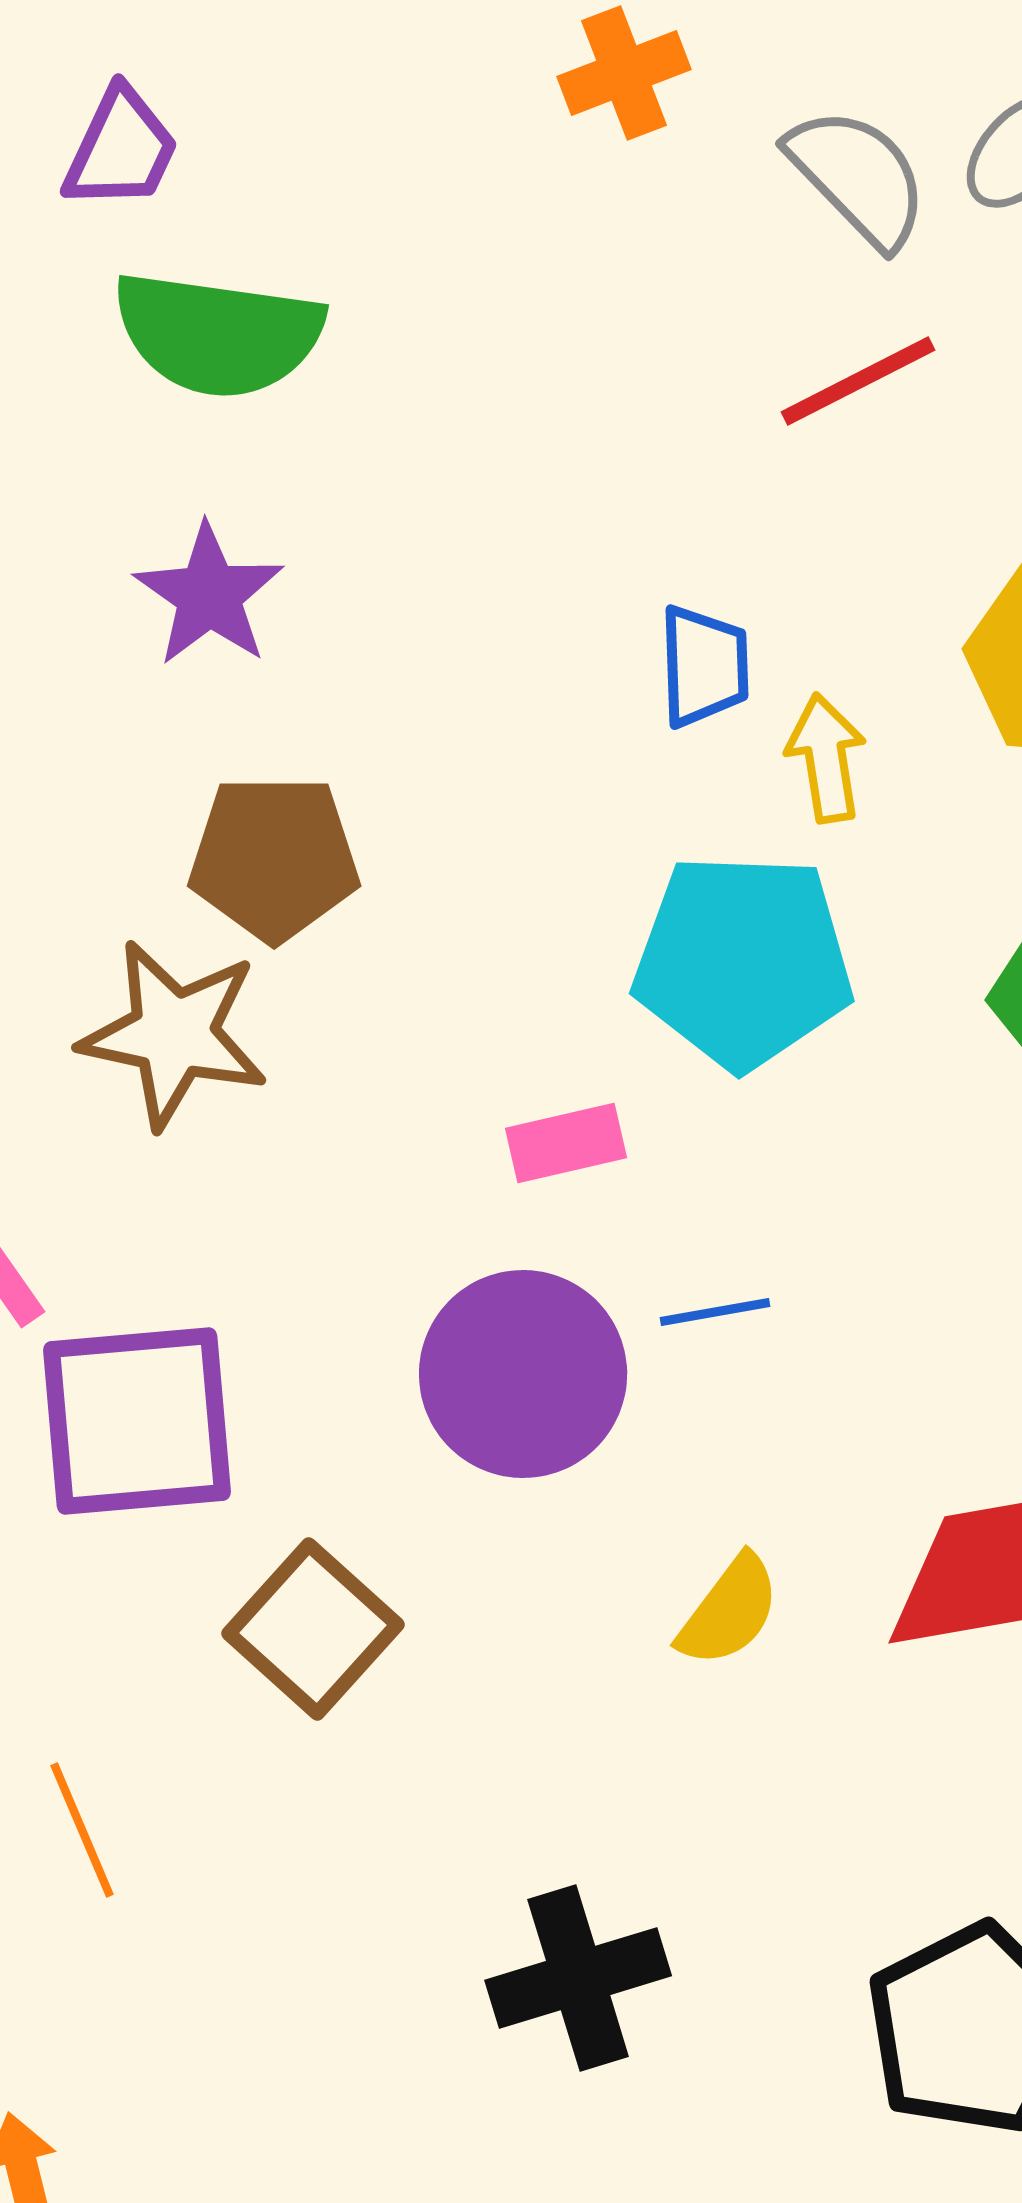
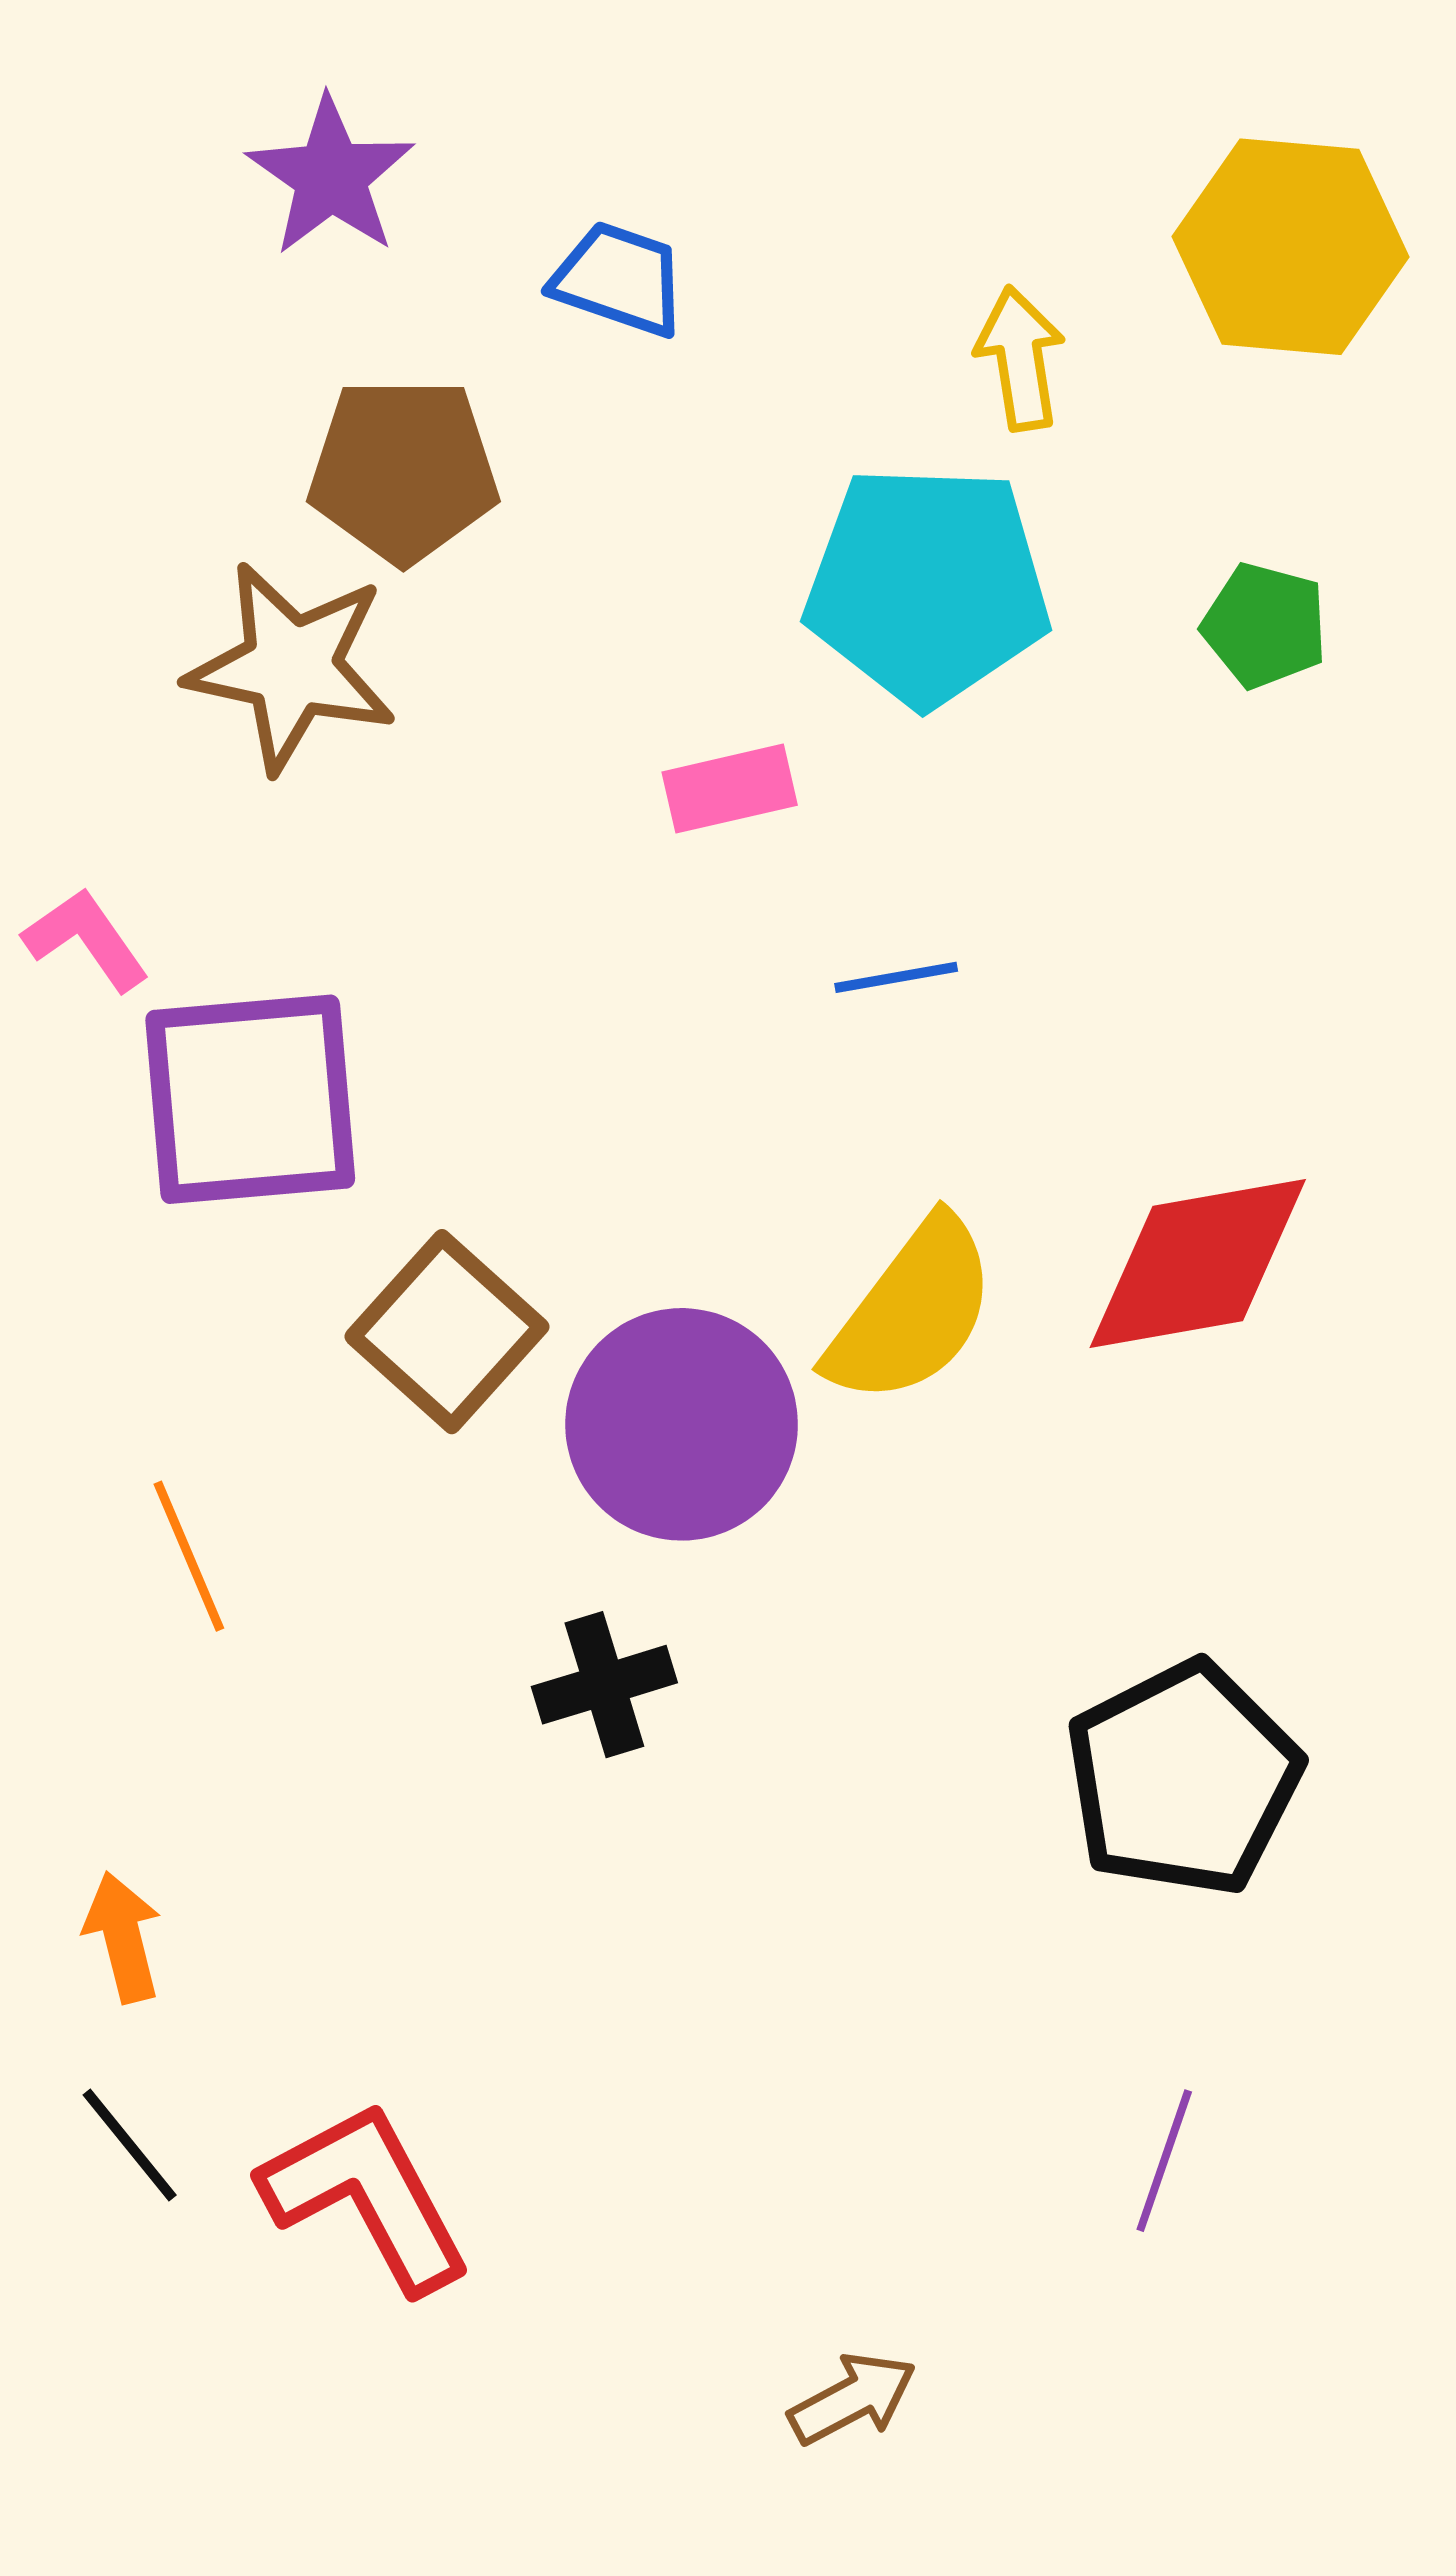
blue trapezoid: (704, 666) -> (619, 279), moved, turned -69
purple circle: (523, 1374) -> (682, 1424), moved
yellow semicircle: (729, 1611) -> (912, 1311), size x1.5
black cross: (578, 1978) -> (604, 1685), moved, size x0.7

